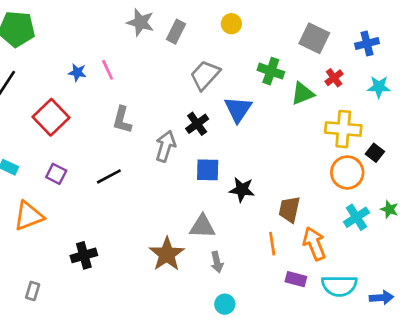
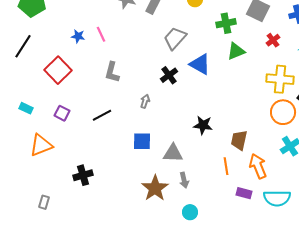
green cross: (271, 71) -> (226, 23), moved, turned -30
green triangle: (302, 93) -> (236, 51), moved
blue triangle: (238, 109) -> (200, 64), turned -35
gray arrow: (166, 146) -> (145, 101), moved, size x0.6
blue square: (208, 170) -> (142, 141), moved
brown star: (167, 254) -> (155, 188), moved

